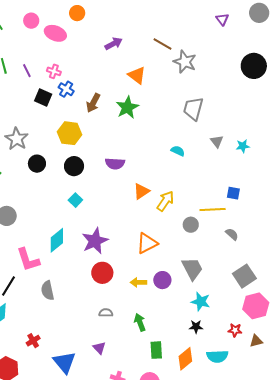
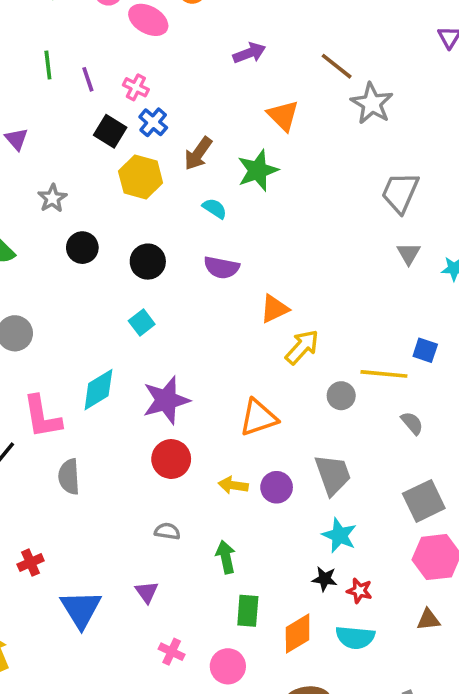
gray trapezoid: (193, 109) -> (400, 193), moved
yellow hexagon: (70, 133) -> (141, 177), moved
gray star: (17, 139) -> (52, 198), size x0.7
cyan semicircle: (178, 151) -> (215, 208), moved
orange triangle: (141, 191) -> (274, 309), moved
red star: (235, 330) -> (359, 591), moved

